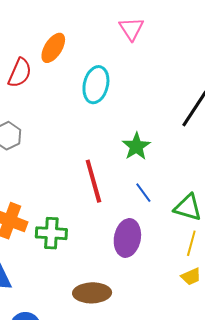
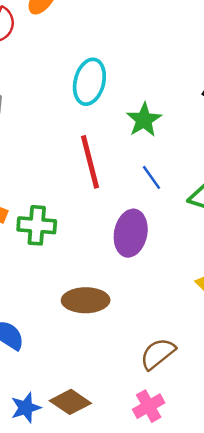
cyan ellipse: (96, 85) -> (89, 82), moved

